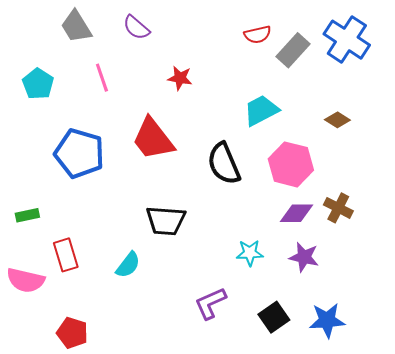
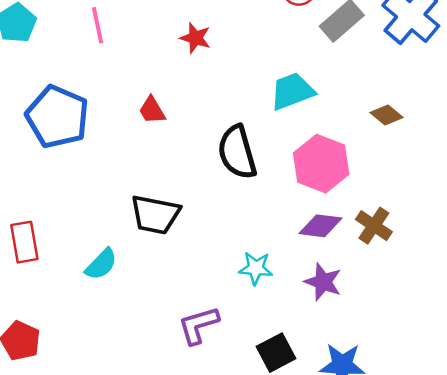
red trapezoid: (153, 139) -> (152, 110), size x0.5

